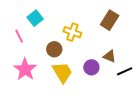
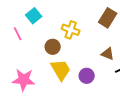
purple circle: (91, 67) -> (87, 76), moved
pink star: (25, 69) -> (24, 80), moved, turned -30

